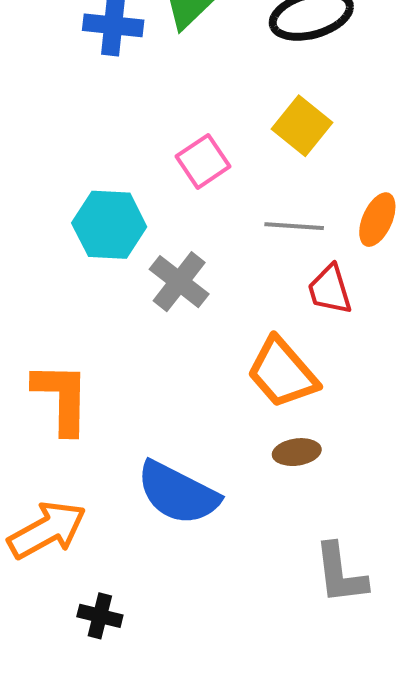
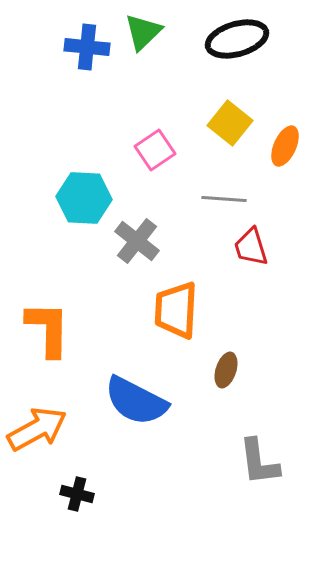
orange ellipse: (377, 220) -> (285, 146), moved
orange trapezoid: (282, 373) -> (176, 310), moved, turned 44
brown ellipse: (297, 452) -> (226, 370), turned -64

